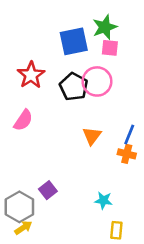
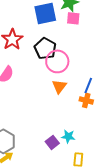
pink circle: (97, 81) -> (57, 61), moved
purple square: (48, 190) -> (52, 142), moved

